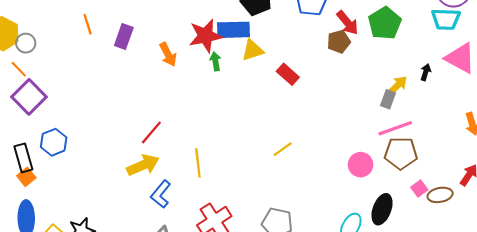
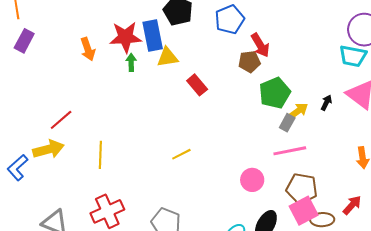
green pentagon: (385, 23) -> (275, 93), moved
blue rectangle: (234, 30) -> (153, 35), turned 72
purple rectangle: (124, 36) -> (24, 41), moved
brown pentagon: (401, 153) -> (302, 189), moved
pink square: (419, 189) -> (304, 211), size x1.8
blue L-shape: (161, 194) -> (18, 168), moved

